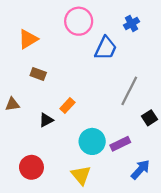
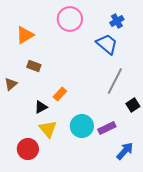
blue trapezoid: (106, 48) -> (107, 44), moved, turned -75
brown triangle: (12, 104) -> (11, 84), moved, turned -32
yellow triangle: (81, 175) -> (48, 129), moved

